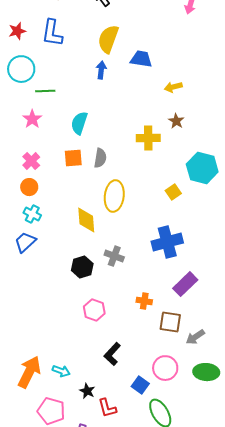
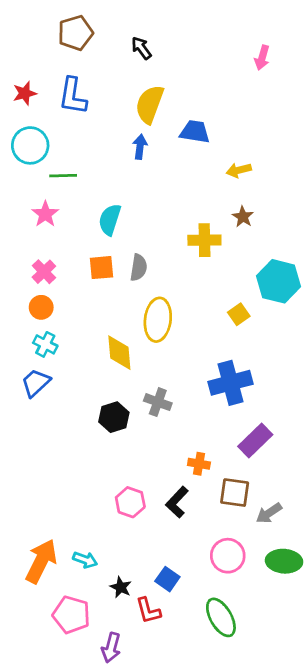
pink hexagon: (94, 310) -> (130, 502), moved
black L-shape: (112, 354) -> (177, 502), moved
blue square: (140, 385) -> (167, 579), moved

